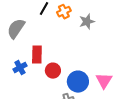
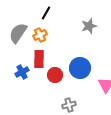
orange cross: (64, 12) -> (40, 35), moved
blue circle: (78, 82) -> (80, 68), moved

